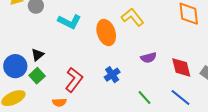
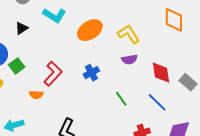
yellow L-shape: (133, 17) -> (129, 34), moved
orange ellipse: (106, 33) -> (90, 30), turned 70
black triangle: (38, 55) -> (22, 28), moved

